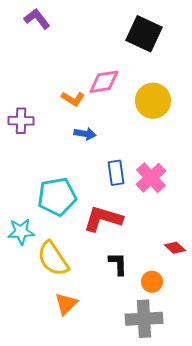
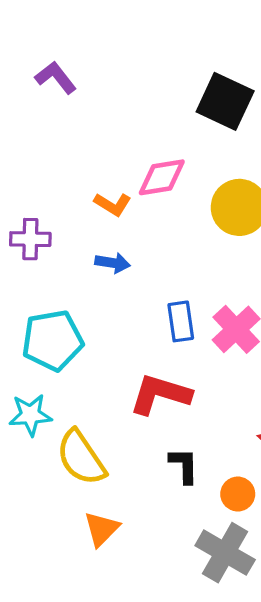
blue arrow: (85, 134) -> (113, 263), moved
cyan pentagon: (57, 197) -> (52, 340), moved
gray cross: (144, 319) -> (225, 553), turned 33

